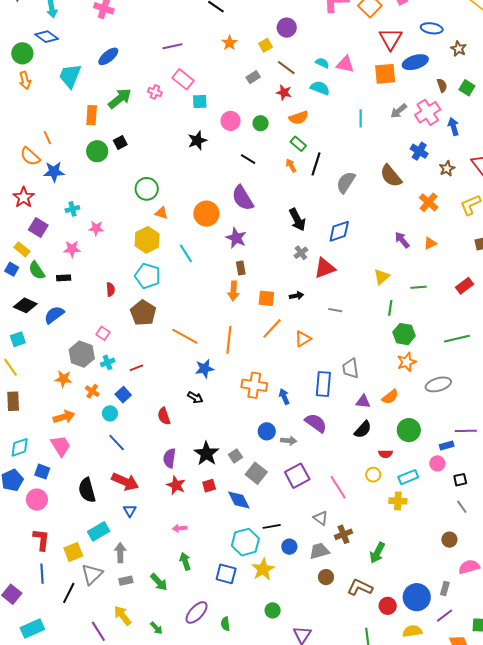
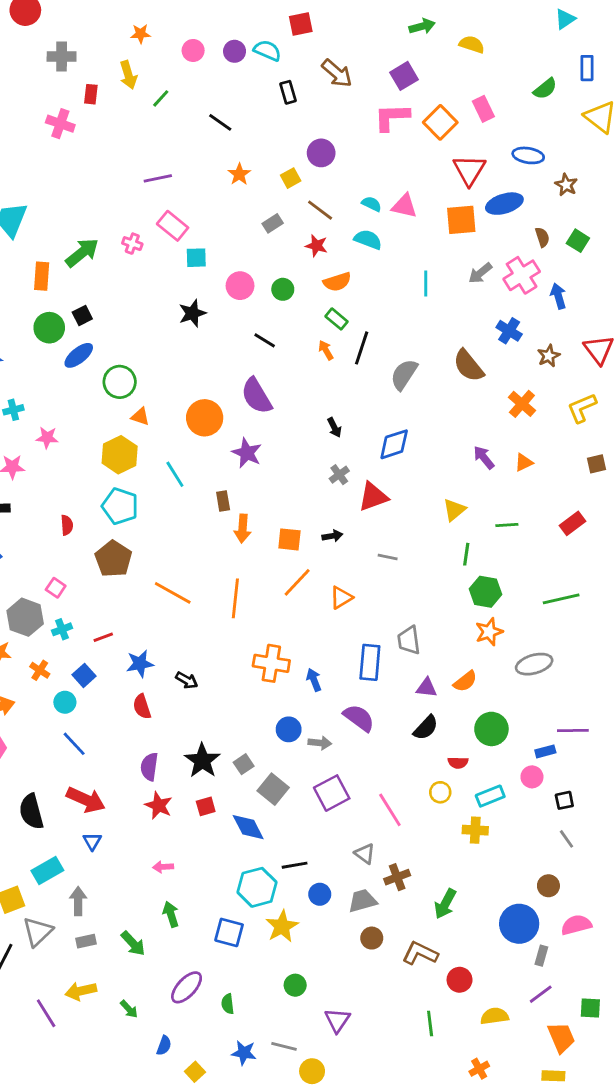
blue ellipse: (108, 56) -> (79, 355), moved
black arrow: (297, 220) -> (334, 427), size x0.6
brown rectangle: (241, 268) -> (223, 501), moved
blue star: (205, 369) -> (140, 664), moved
blue circle: (417, 597) -> (519, 924), moved
yellow arrow: (122, 616) -> (81, 991), turned -65

